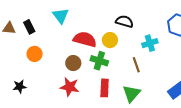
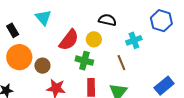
red semicircle: (85, 39) -> (69, 40), turned 115
orange circle: (35, 54) -> (19, 57), size x1.6
brown circle: (73, 63) -> (42, 66), moved

